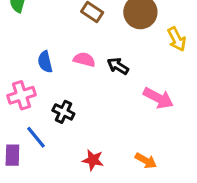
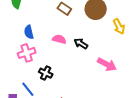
blue semicircle: (45, 62) -> (29, 32), moved
pink cross: (22, 95) -> (27, 53), moved

